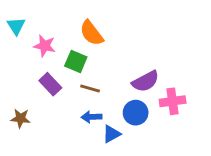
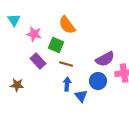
blue arrow: (91, 117) -> (67, 84), turned 96
blue triangle: (111, 134) -> (81, 96), turned -40

